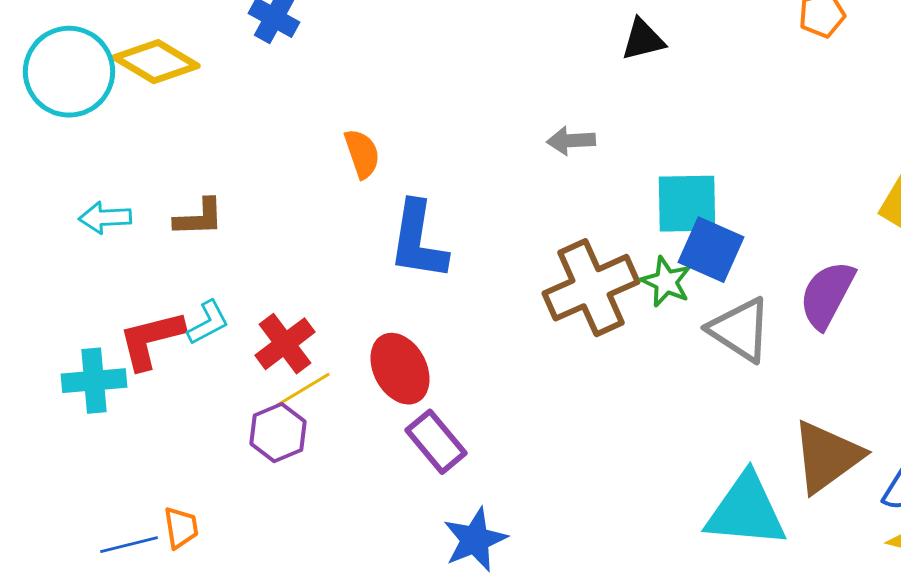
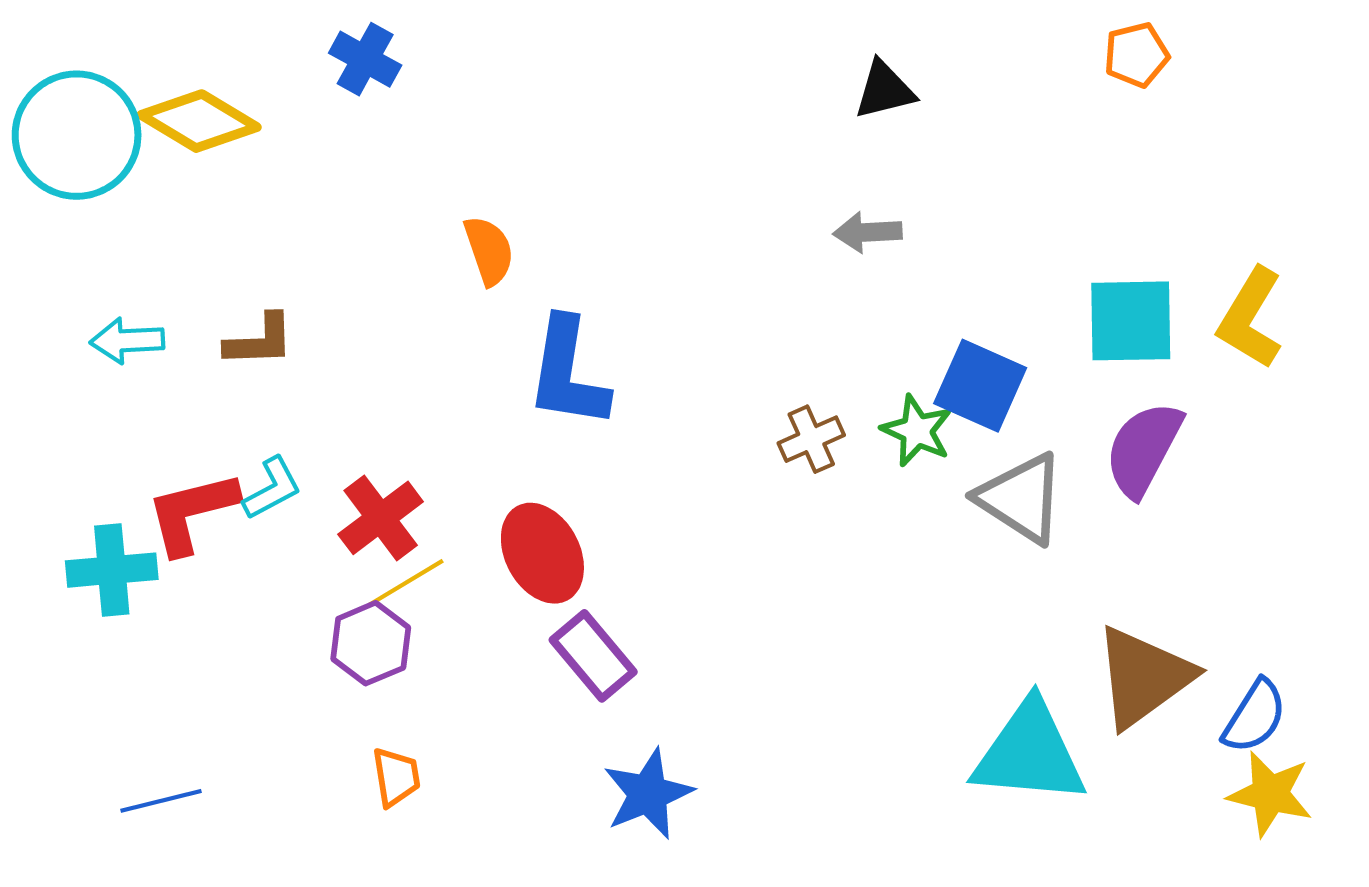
gray arrow: (571, 141) -> (868, 232), moved
cyan square: (687, 204) -> (1131, 321), moved
brown cross: (591, 288) -> (811, 439), size x0.5
orange trapezoid: (181, 528) -> (396, 777), moved

